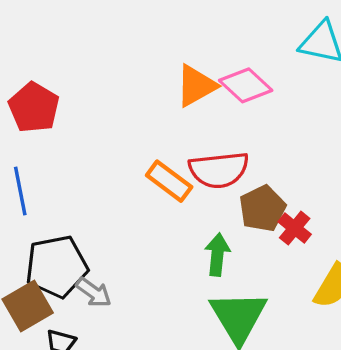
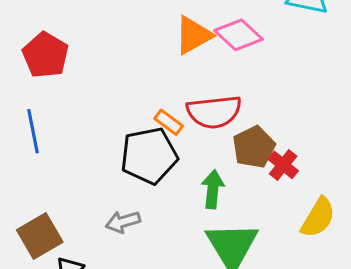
orange rectangle: (169, 181) -> (169, 122), size x0.7
black pentagon: (57, 266) -> (149, 156), moved
gray arrow: (94, 292) -> (123, 222), moved, turned 128

